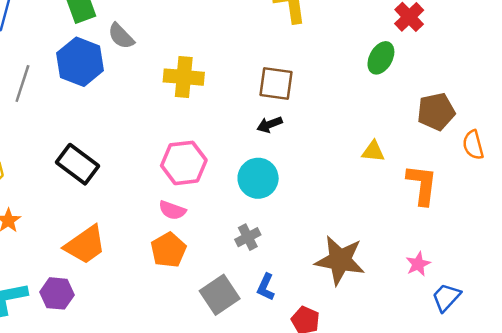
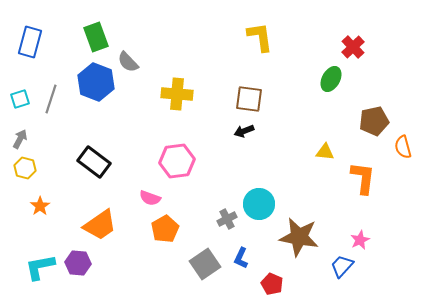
cyan circle: (258, 178) -> (259, 204), moved
pink semicircle: (172, 210) -> (150, 198), moved
blue trapezoid: (446, 297) -> (342, 266), moved

